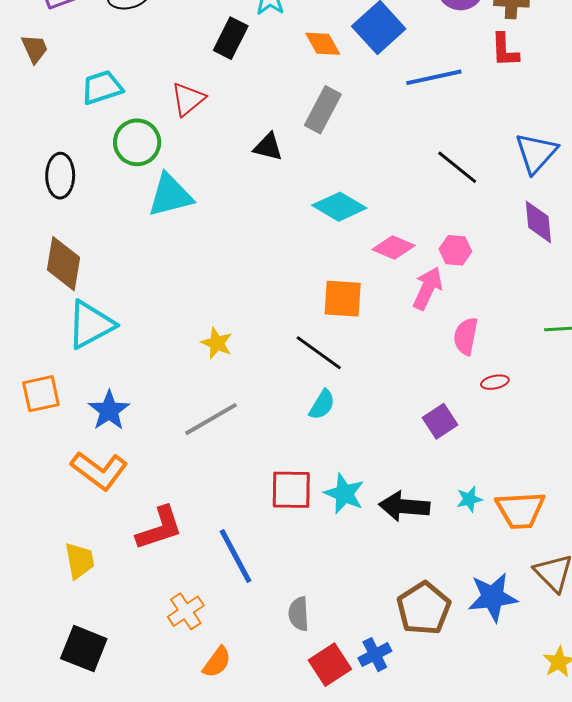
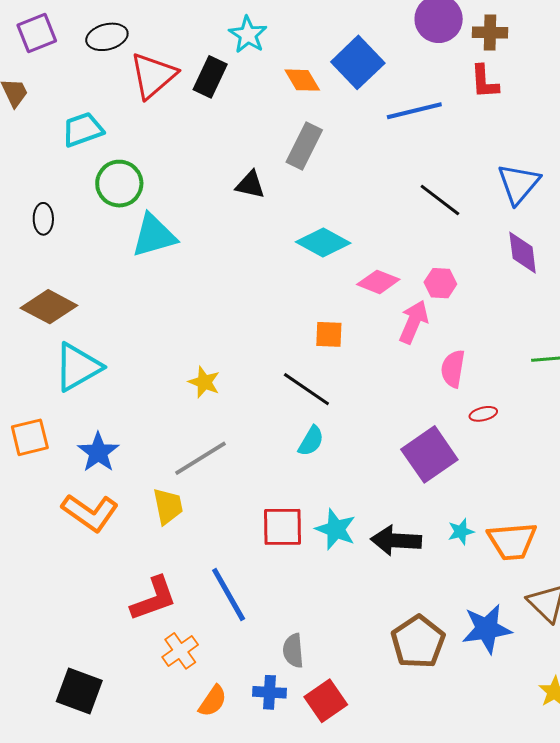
red triangle: (188, 99) -> (153, 75), moved, size x1.4
black ellipse: (60, 176) -> (43, 219), size x0.7
brown diamond: (63, 264) -> (49, 307), turned -70
orange square: (343, 299) -> (329, 334), size x0.7
purple square: (440, 421) -> (429, 454), size x1.6
red L-shape: (159, 528) -> (154, 599), moved
yellow trapezoid: (80, 561) -> (168, 506), moved
blue cross: (375, 655) -> (269, 692), moved, turned 32

